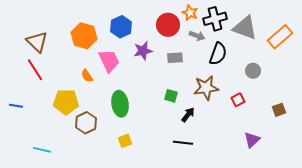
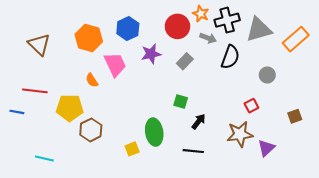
gray triangle: (245, 28) -> (259, 30), turned -36
gray rectangle: (175, 58) -> (185, 61), turned -42
red line: (35, 70) -> (35, 91), moved, turned -50
brown star: (206, 88) -> (240, 134), moved
green ellipse: (120, 104) -> (154, 132), moved

